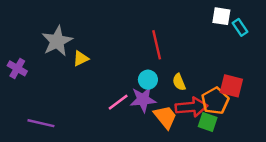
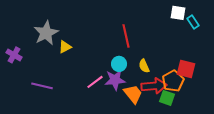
purple line: (41, 123) -> (42, 86), moved

